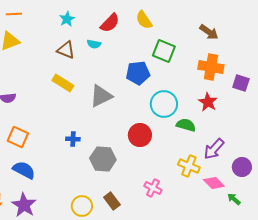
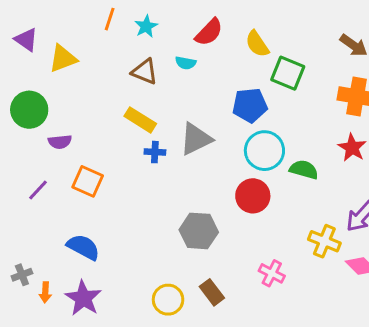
orange line: (14, 14) -> (110, 19), moved, turned -70
yellow semicircle: (144, 20) -> (257, 44), moved
cyan circle: (164, 104) -> (264, 151), moved
green semicircle: (186, 125) -> (304, 170), moved
orange square: (18, 137) -> (88, 181), moved
blue cross: (73, 139) -> (155, 152), moved

